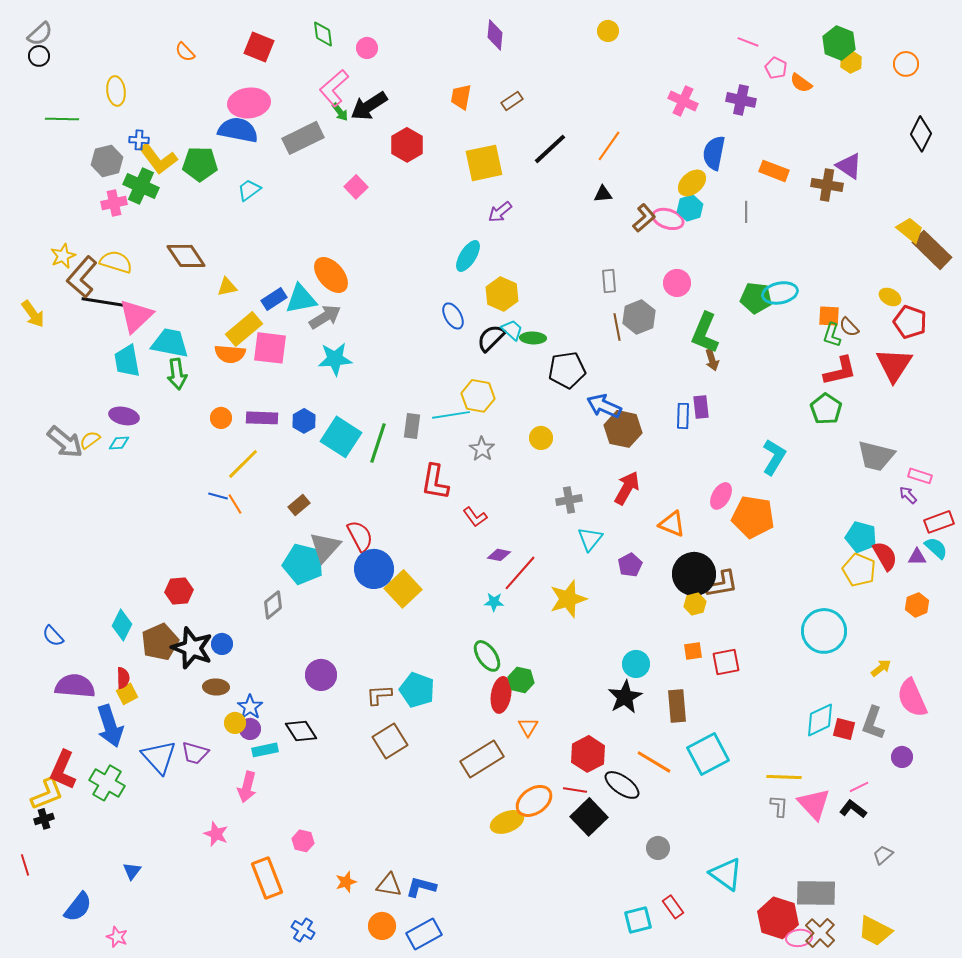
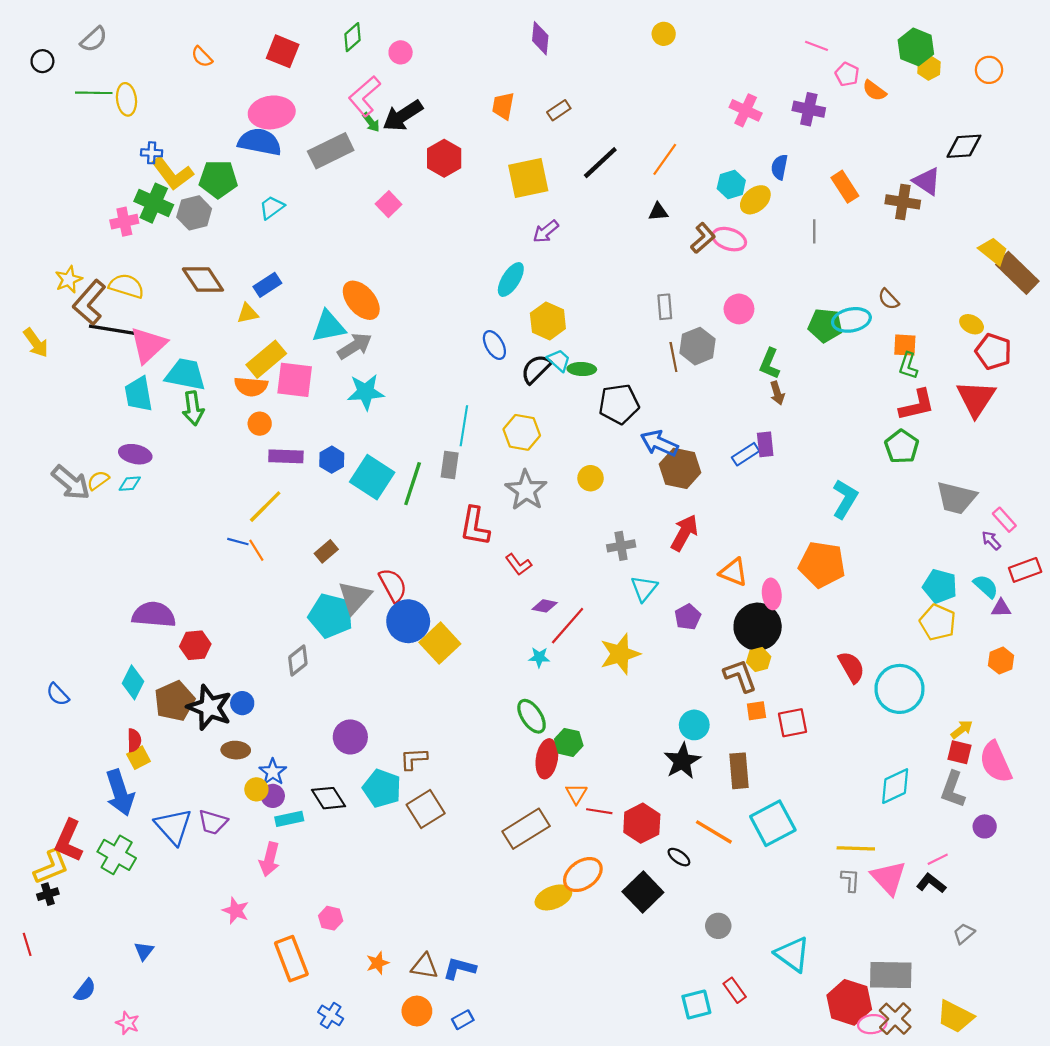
gray semicircle: (40, 34) -> (94, 39), moved
green diamond: (323, 34) -> (352, 37), turned 56
green line: (62, 119) -> (94, 93), moved
black diamond: (921, 134) -> (964, 146), moved, turned 60
blue semicircle: (714, 153) -> (779, 167), size x0.7
gray hexagon: (107, 161) -> (194, 213), moved
orange rectangle: (774, 171) -> (845, 187), turned 36
cyan hexagon: (690, 208) -> (731, 185), moved
blue rectangle: (274, 299) -> (267, 285), moved
brown semicircle: (849, 327) -> (889, 299), moved
green L-shape: (705, 333) -> (770, 364), size x0.7
cyan line: (451, 415) -> (464, 426), moved, turned -72
blue rectangle: (683, 416) -> (746, 454), turned 55
orange circle: (221, 418) -> (260, 424), moved
gray star: (482, 449) -> (526, 490), size x1.5
pink rectangle: (920, 476) -> (1004, 520), turned 30
pink ellipse: (721, 496) -> (772, 594), moved, turned -36
cyan semicircle: (936, 548) -> (986, 586), moved
red semicircle: (885, 556) -> (851, 667), moved
brown L-shape: (722, 584) -> (740, 676), moved, turned -100
purple semicircle: (75, 686) -> (154, 615), moved
cyan pentagon: (417, 690) -> (382, 788), moved
red square: (844, 729) -> (960, 752), moved
black ellipse: (622, 785) -> (679, 857), size x0.6
red line: (575, 790) -> (599, 811), moved
blue semicircle: (78, 907) -> (85, 990), size x0.7
blue rectangle: (424, 934) -> (463, 1020), size x0.6

